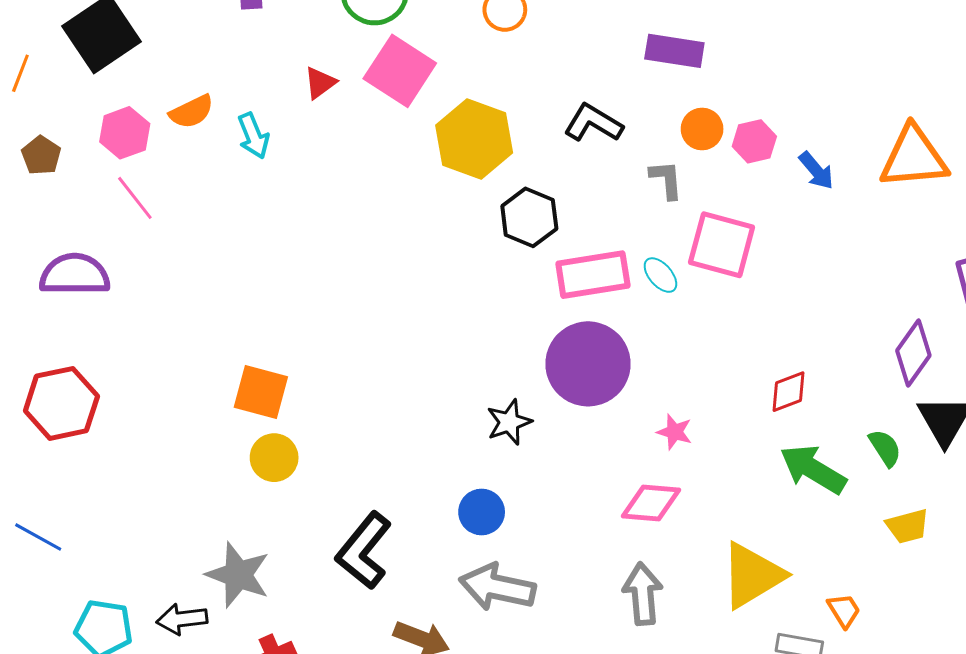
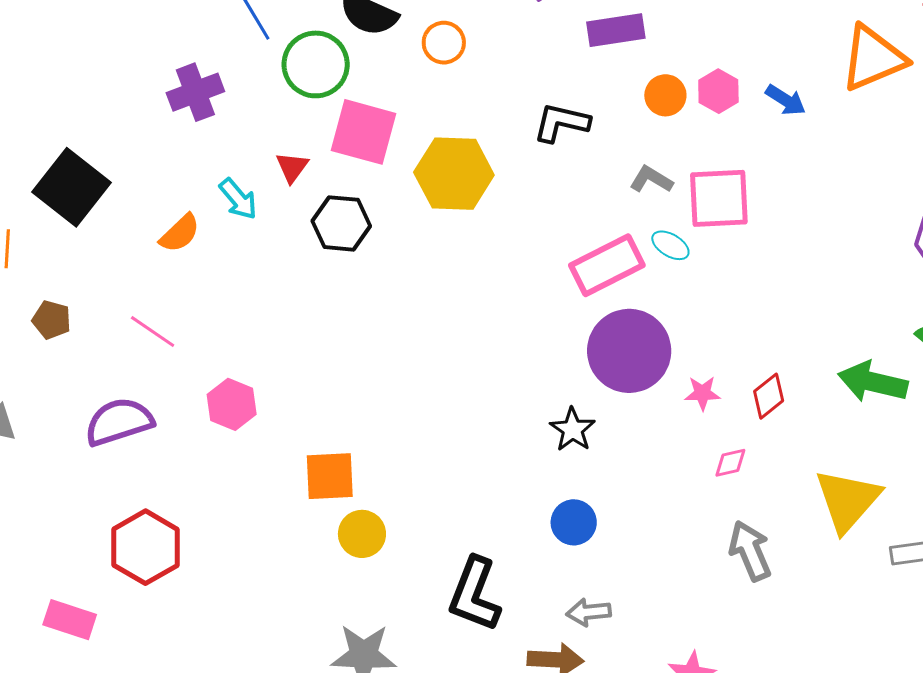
pink hexagon: (125, 133) -> (232, 404), moved
cyan arrow: (253, 136) -> (238, 199), moved
gray L-shape: (666, 180) -> (651, 179), moved, turned -36
black hexagon: (529, 217) -> (341, 223), moved
red diamond: (788, 392) -> (769, 396), moved
pink star: (675, 432) -> (702, 393), moved
pink diamond: (651, 503) -> (730, 463), size x0.6
gray arrow: (497, 587) -> (589, 612), moved, size x0.6

